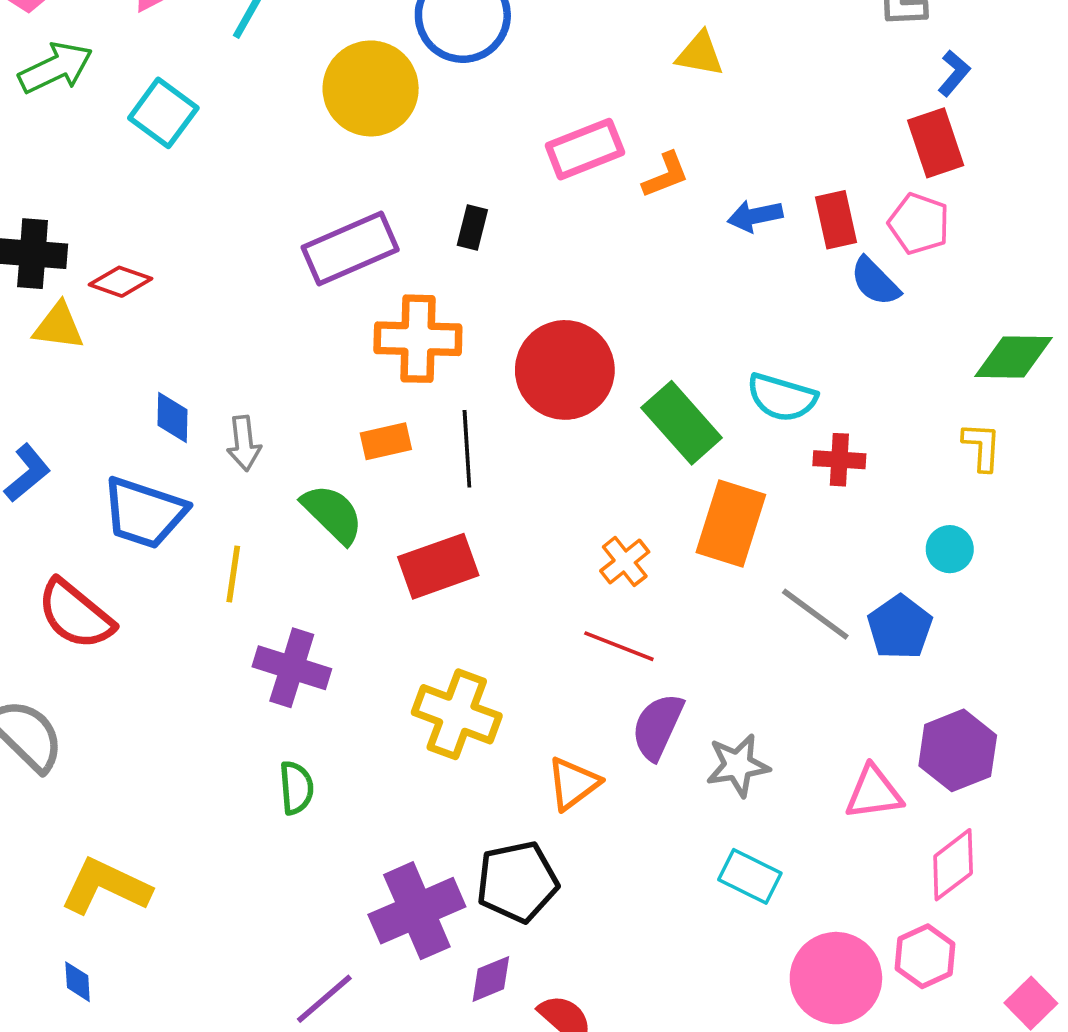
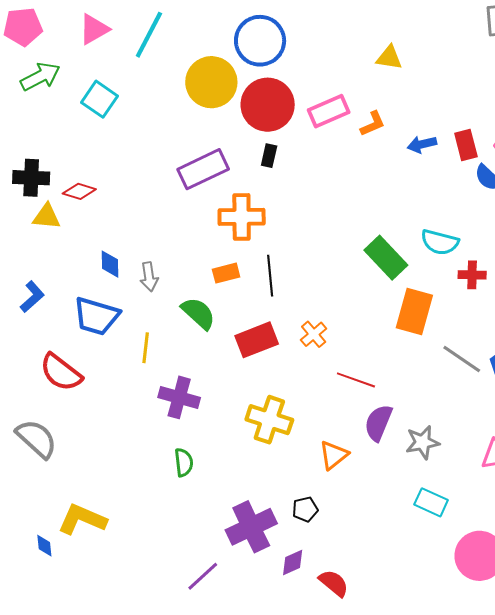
red circle: (565, 370) -> (268, 105), moved
orange cross: (625, 561) -> (314, 334), moved
black pentagon: (517, 882) -> (305, 509), size x0.6
blue diamond: (78, 982) -> (44, 546), moved

